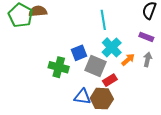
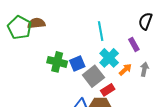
purple rectangle: (146, 37) -> (134, 44), moved, turned 40
gray square: (95, 66) -> (93, 76), turned 30
green cross: (59, 67) -> (57, 62), moved

